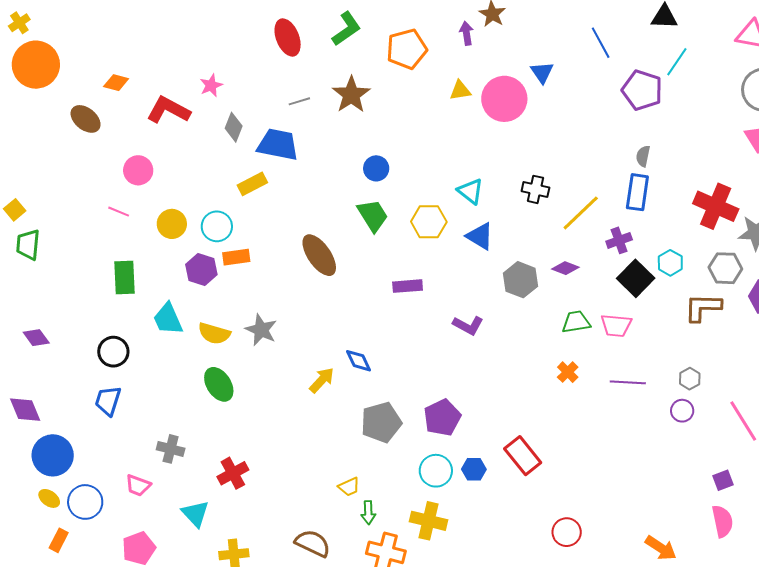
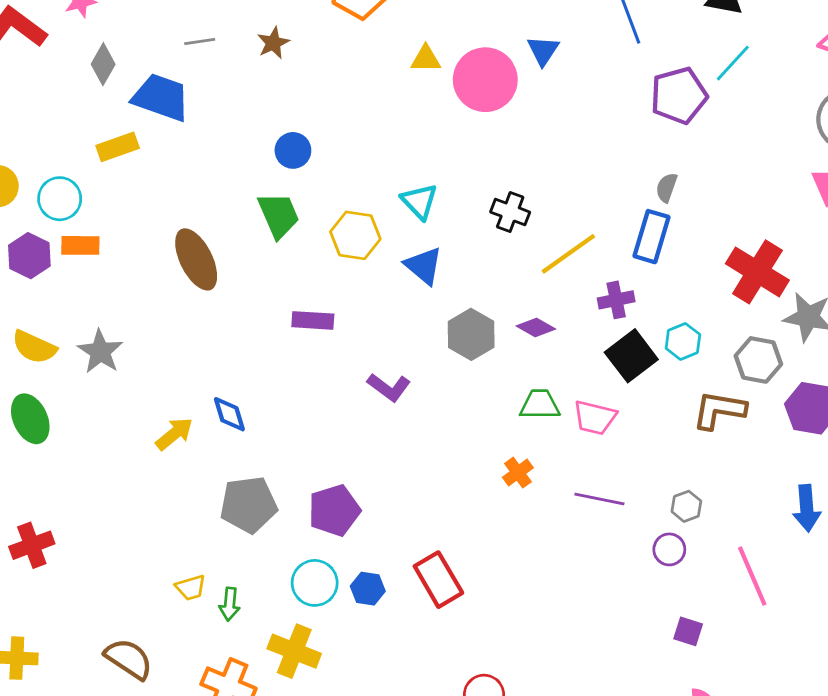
purple pentagon: (642, 90) -> (679, 96), turned 30
brown star: (351, 95) -> (273, 43), size x0.6
purple square: (723, 480) -> (688, 631), moved, turned 30
green arrow: (368, 513) -> (230, 604), moved

